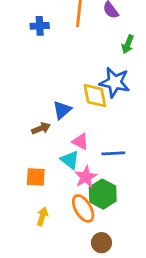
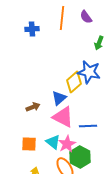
yellow diamond: (95, 96) -> (74, 82), turned 60
blue triangle: (62, 110) -> (59, 98), moved
pink triangle: (80, 141) -> (63, 117), size x1.6
cyan triangle: (70, 160) -> (53, 142), moved

